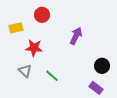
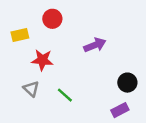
purple arrow: (76, 36) -> (95, 45), turned 42
purple rectangle: (96, 88) -> (120, 110), turned -64

